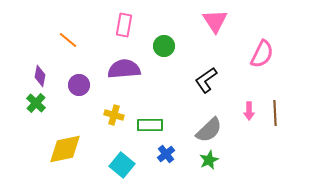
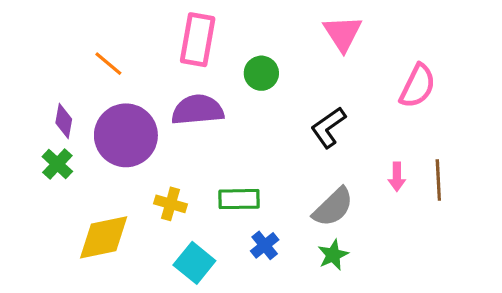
pink rectangle: (124, 25) -> (198, 40), size x1.4
purple circle: (79, 85) -> (126, 135), size x1.8
yellow cross: (114, 115) -> (171, 204), moved

